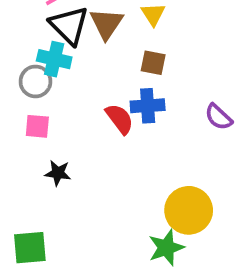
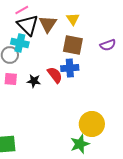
brown square: (153, 63) -> (73, 45), size x1.5
purple semicircle: (218, 117) -> (108, 45), moved, turned -63
black star: (58, 173) -> (34, 81), moved

